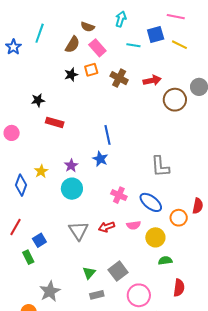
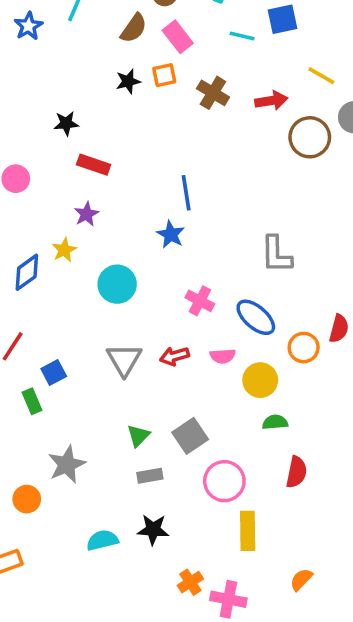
yellow line: (179, 45) -> (321, 76), moved
purple star: (71, 166) -> (86, 214), moved
blue diamond: (21, 185) -> (27, 272), turned 30

